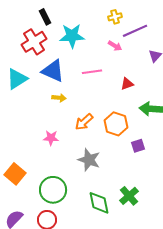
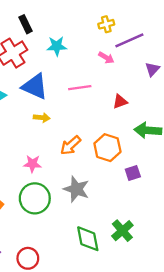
cyan star: (72, 36) -> (57, 46), size x0.7
green circle: (53, 190) -> (35, 198), moved

